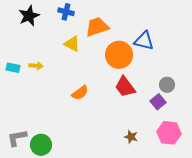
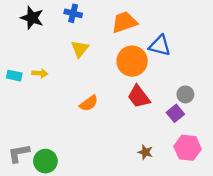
black star: (29, 16) -> (32, 18), turned -30
orange trapezoid: (97, 27) -> (124, 22), moved
yellow triangle: (72, 44) -> (80, 49), turned 42

